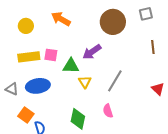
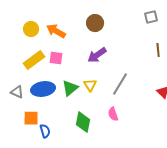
orange arrow: (61, 19) -> (56, 31), moved
brown circle: (113, 22) -> (95, 23), moved, size x0.7
yellow rectangle: (29, 57) -> (34, 60), turned -30
green triangle: (71, 66) -> (70, 88), moved, turned -42
orange square: (26, 115) -> (31, 118), turned -35

